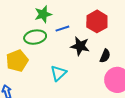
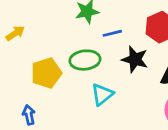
green ellipse: (35, 37) -> (85, 60), moved

